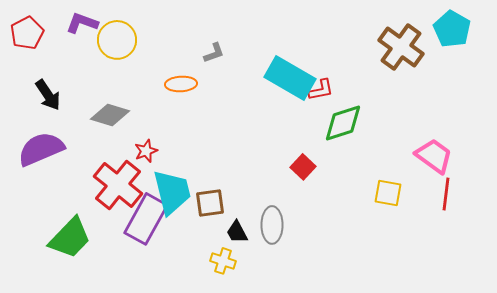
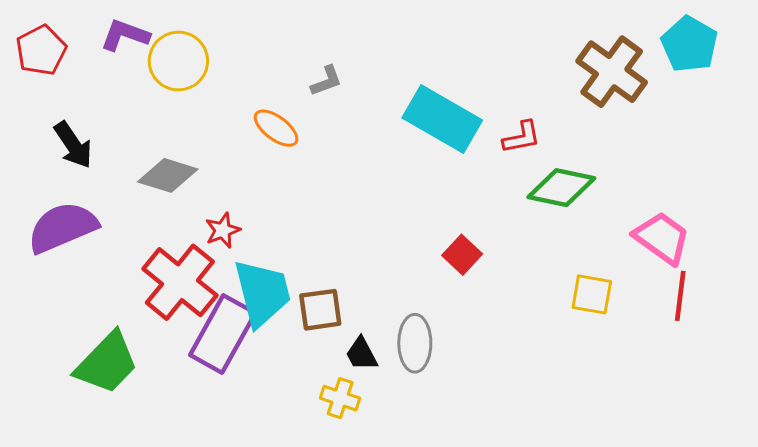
orange ellipse: (181, 84) -> (276, 128), turned 40
red L-shape: (321, 90) -> (522, 137), moved
green diamond: (343, 123) -> (561, 188), moved, turned 30

